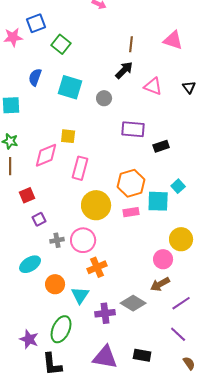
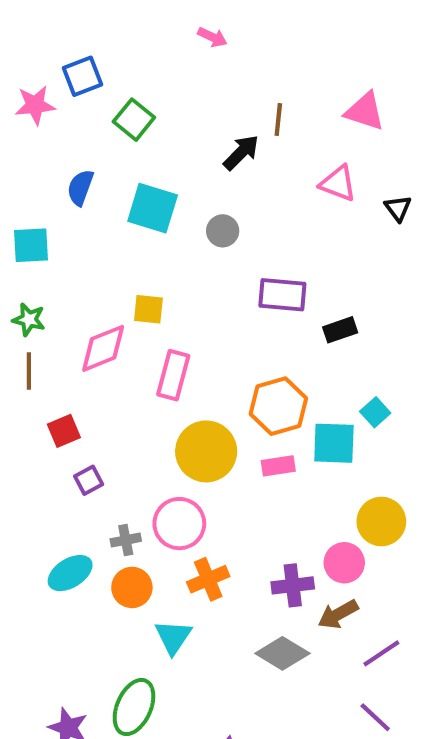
black arrow: (124, 70) -> (241, 153), moved
pink triangle: (153, 86) -> (338, 183), moved
gray cross: (57, 240) -> (126, 540), moved
orange circle: (55, 284) -> (132, 587), moved
purple cross: (105, 313) -> (293, 585), moved

